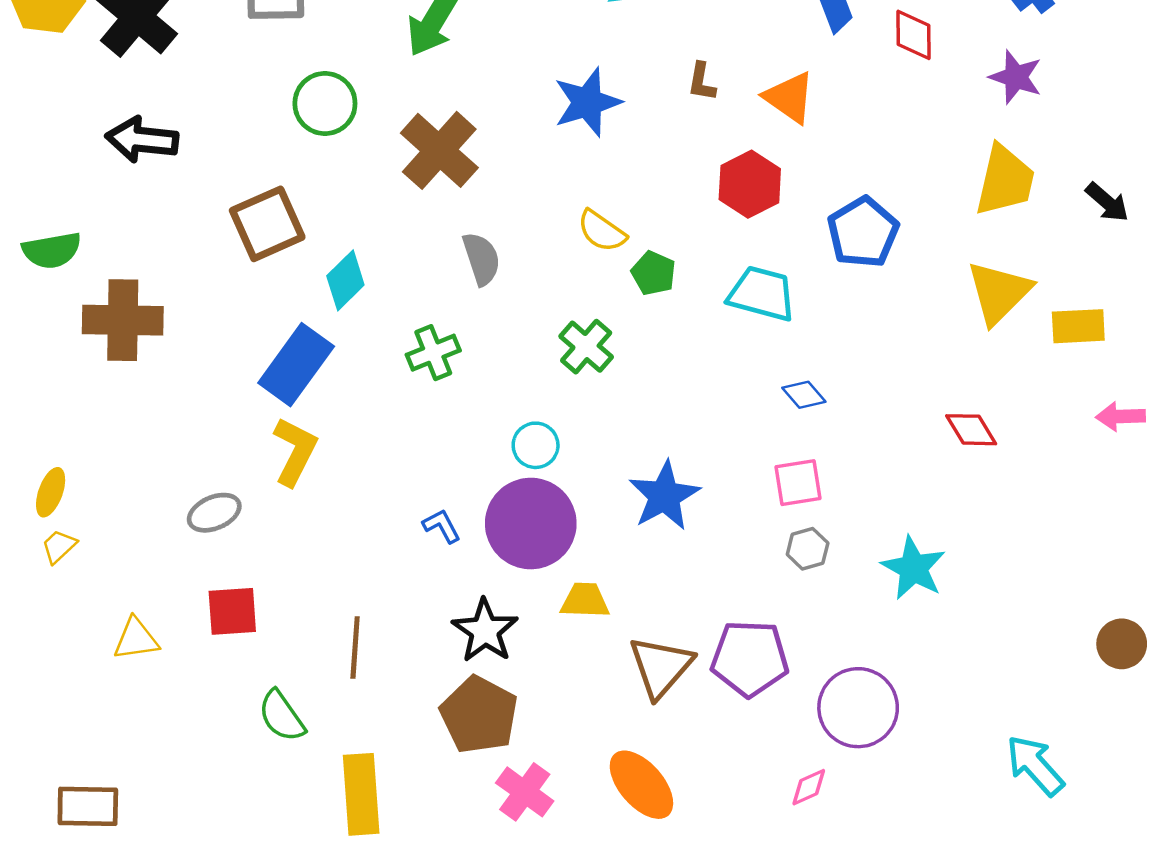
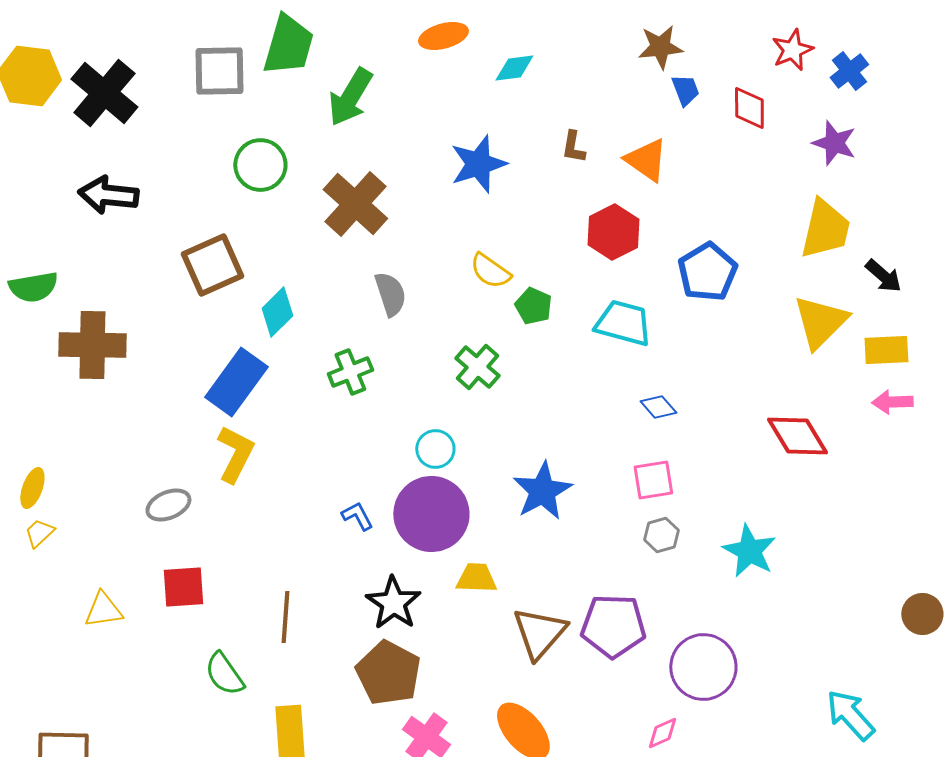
black arrow: (1107, 202) -> (883, 276), moved
pink arrow: (1120, 416) -> (892, 402), moved
red diamond: (971, 430) -> (797, 436), size x1.4

